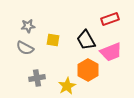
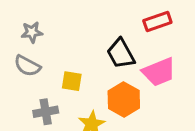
yellow square: (53, 40) -> (72, 81), moved

